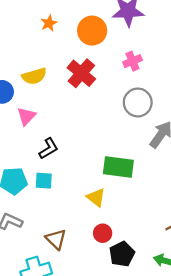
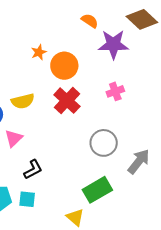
orange circle: (92, 31) -> (64, 66), moved
gray circle: (138, 102) -> (104, 143), moved
green rectangle: (118, 167) -> (97, 190), turned -40

